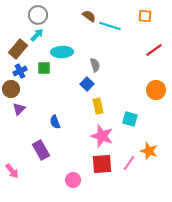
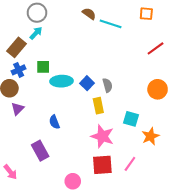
cyan ellipse: (62, 52) -> (62, 81), moved
gray semicircle: (95, 65) -> (107, 85), moved
orange star: (149, 151) -> (150, 136), moved, turned 30

